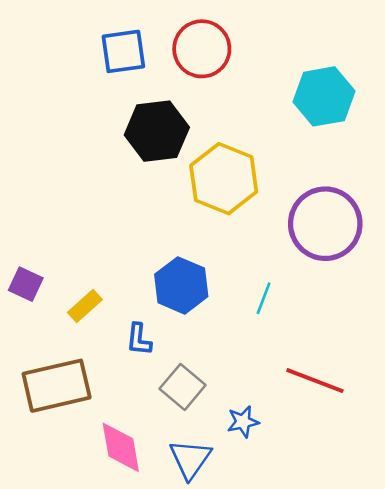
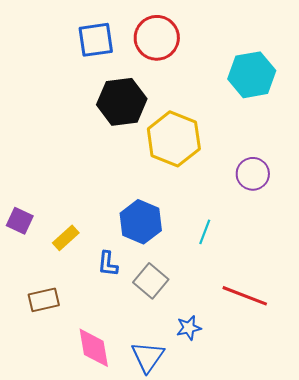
purple circle: (325, 224) -> (253, 174), size x0.6
brown rectangle: (57, 386) -> (44, 300), size x0.6
gray square: (183, 387) -> (151, 281), moved

